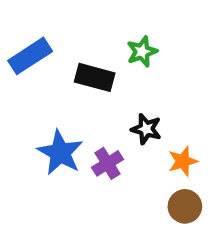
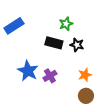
black rectangle: (95, 77) -> (54, 43), moved
black star: (146, 129) -> (77, 45), moved

